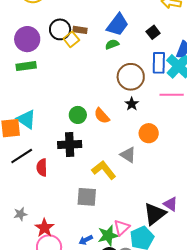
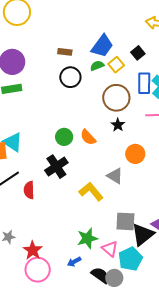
black circle: (60, 29) -> (70, 77), moved
yellow square: (71, 39) -> (116, 65), moved
black cross: (70, 144) -> (56, 167), turned -30
gray square: (87, 197) -> (125, 221), moved
pink triangle: (122, 227) -> (110, 249), turned -36
green star: (108, 236) -> (87, 238), moved

